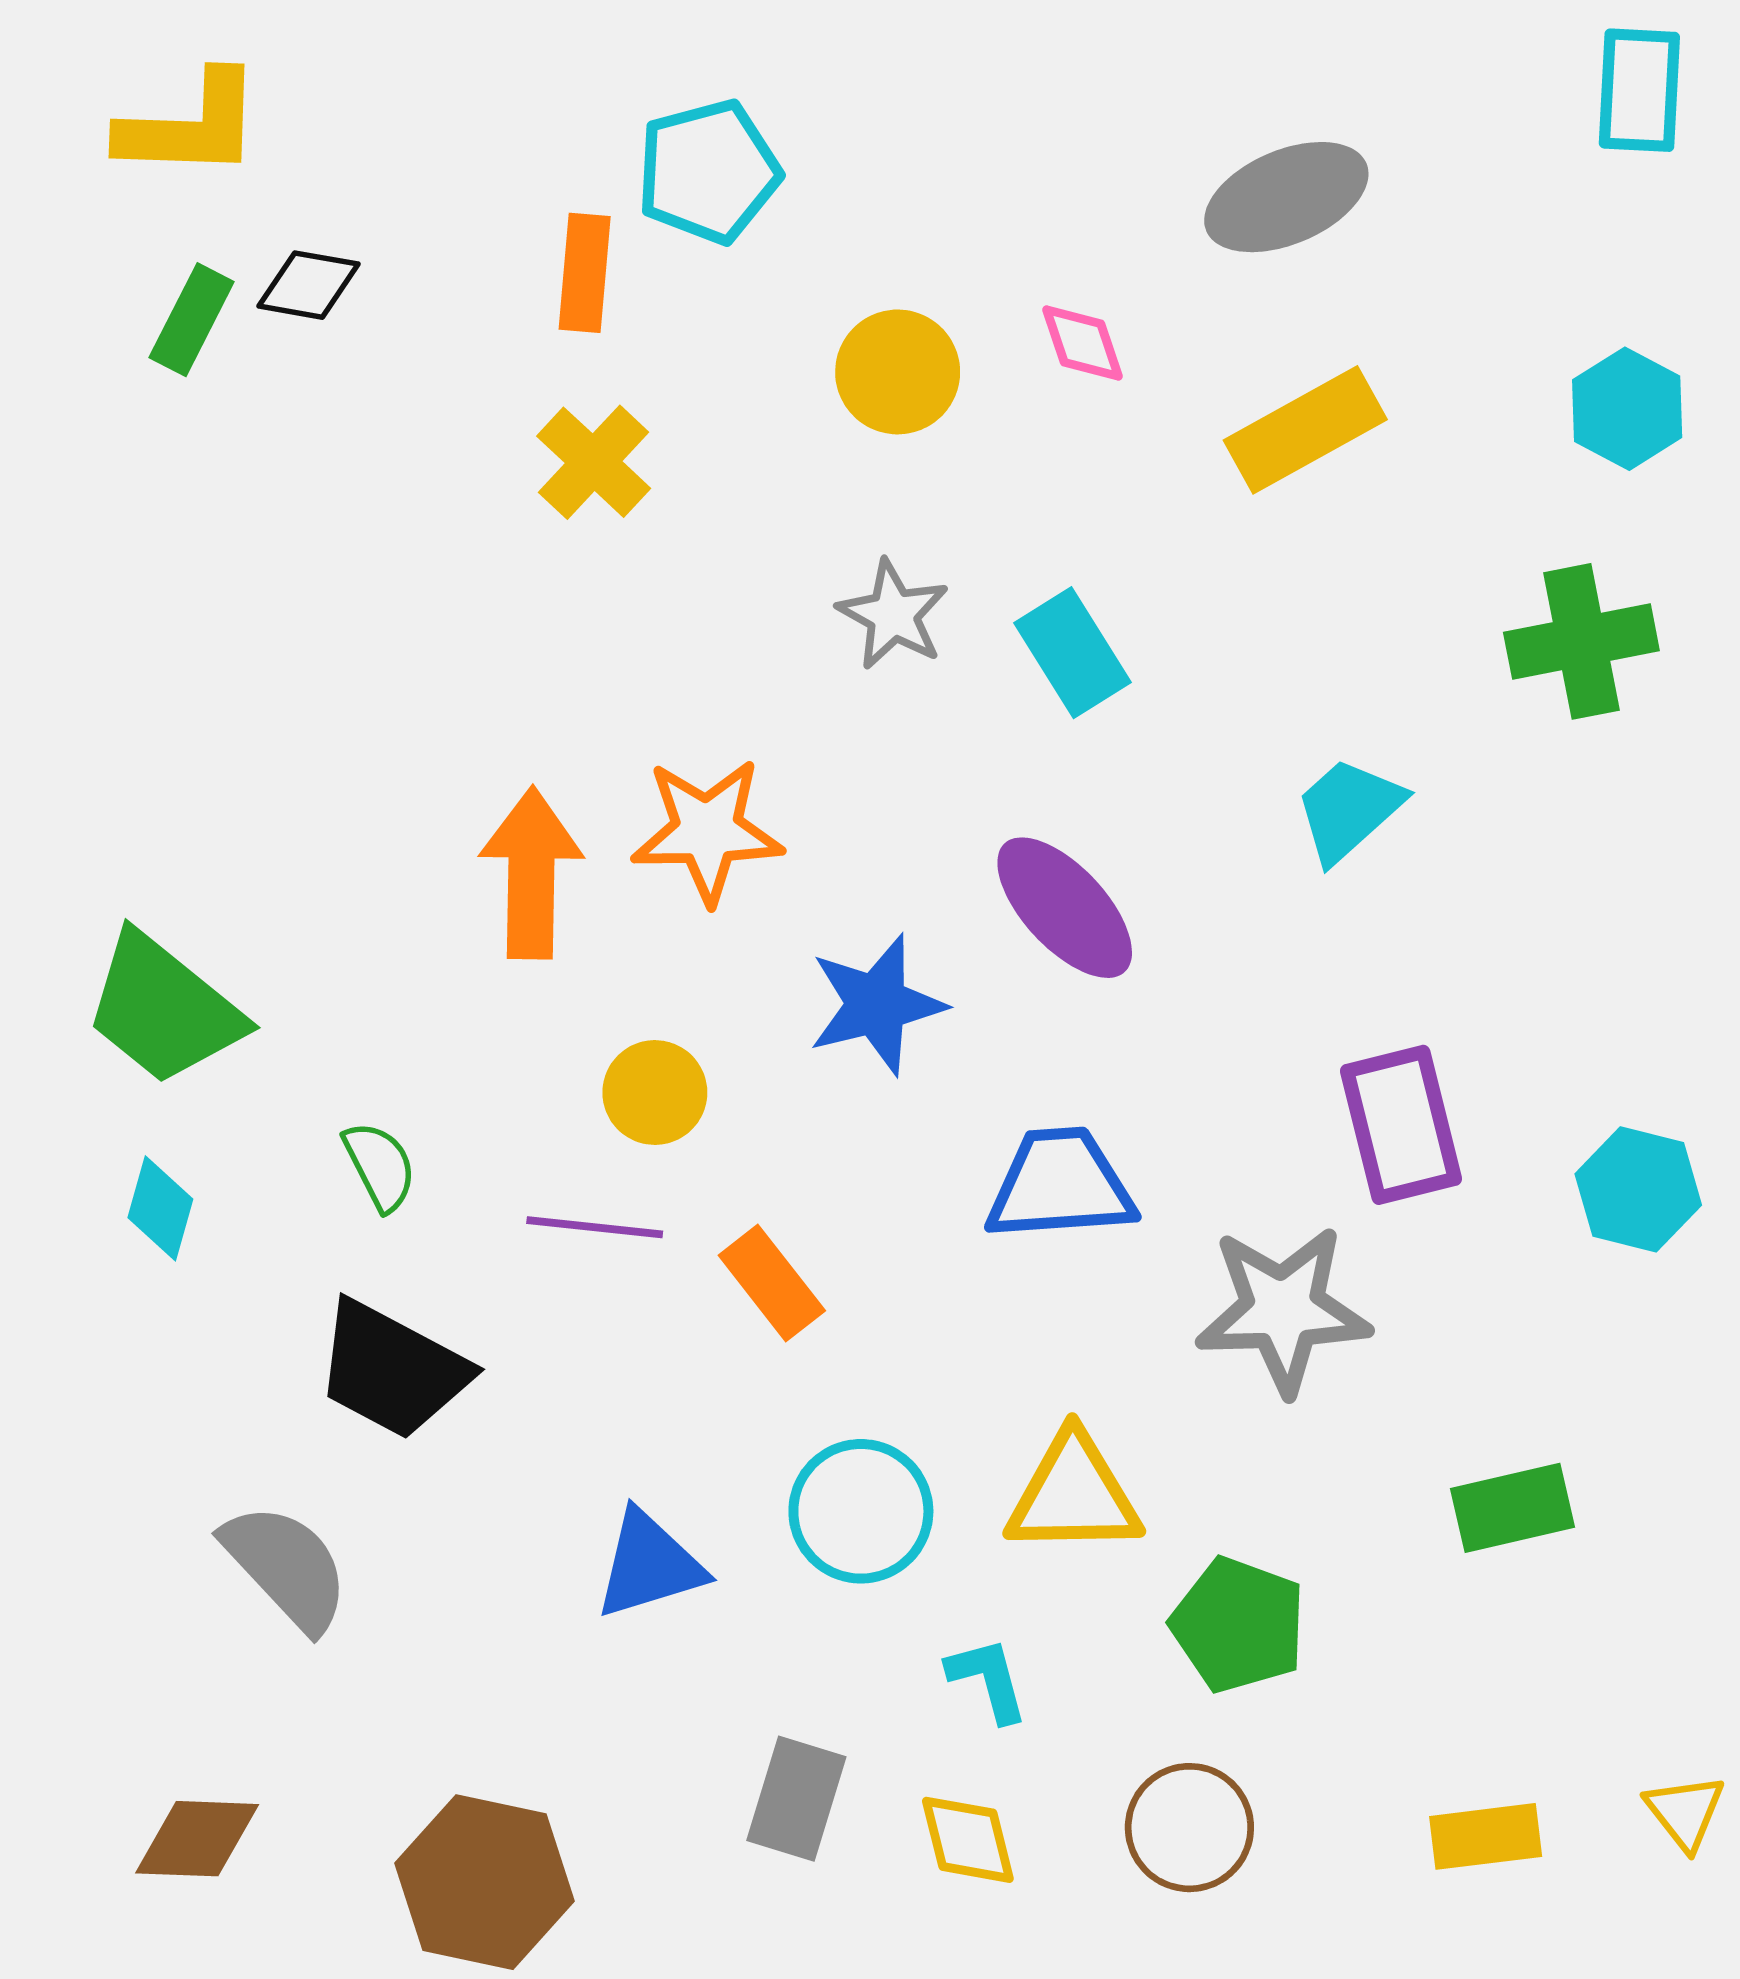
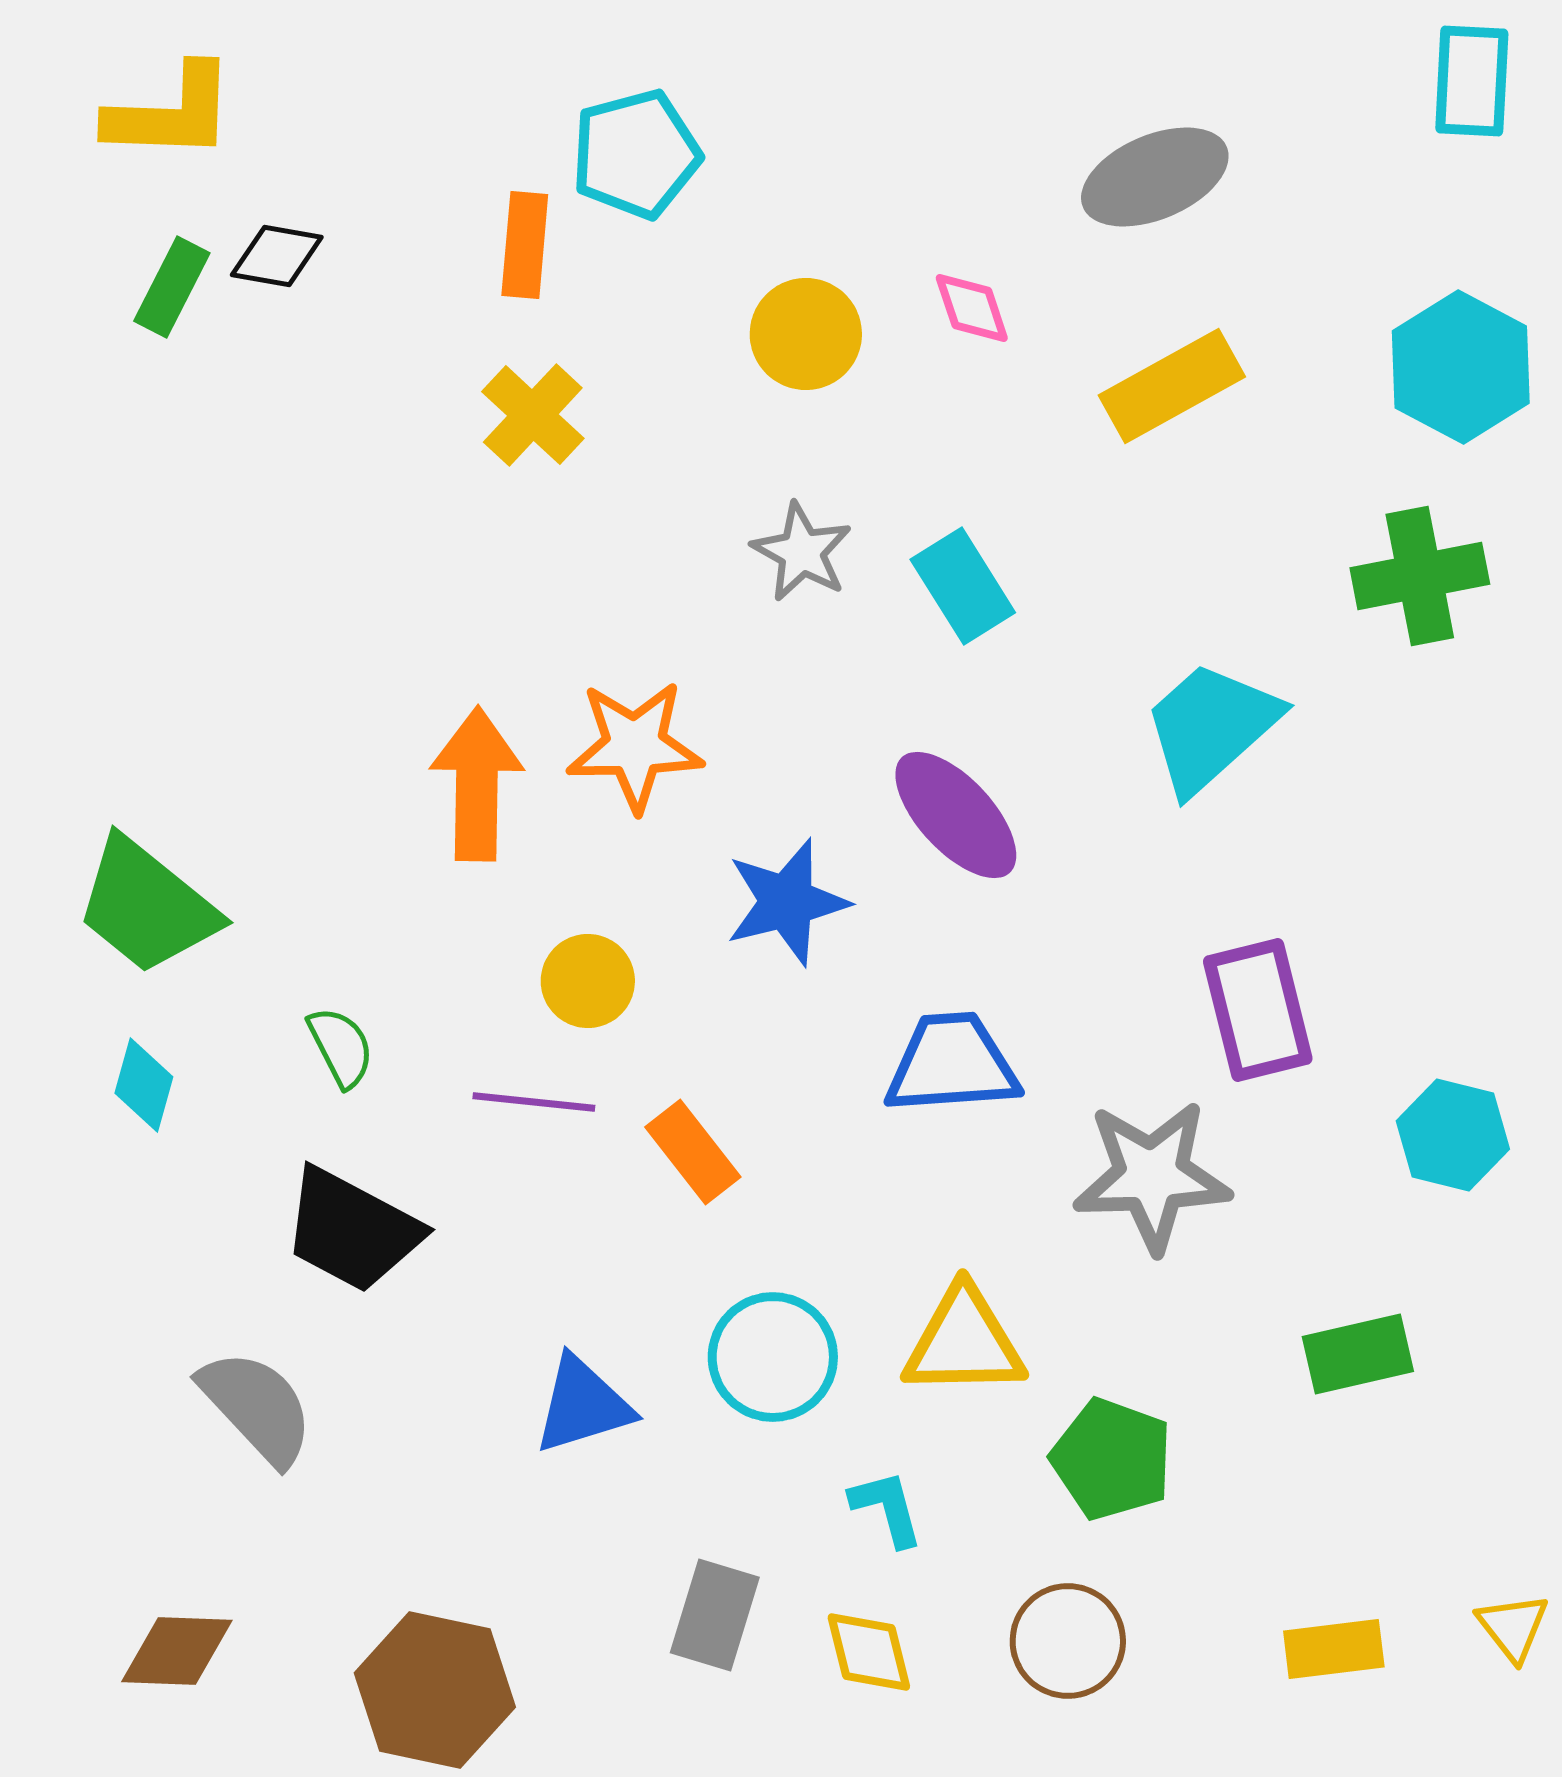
cyan hexagon: (1627, 409) -> (1461, 367), size x1.4
cyan trapezoid: (1349, 810) -> (1211, 727), size x1.4
cyan hexagon: (1638, 1189) -> (1453, 1135), moved

